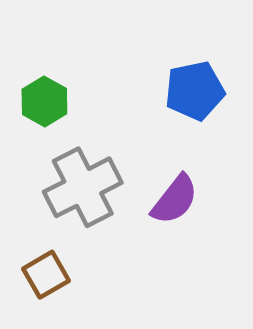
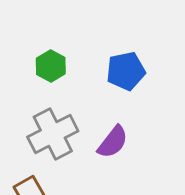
green hexagon: (44, 101) -> (51, 66), moved

